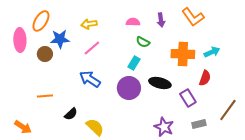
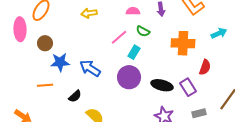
blue star: (60, 39) -> (60, 62), moved
pink line: (92, 48) -> (119, 37), moved
cyan arrow: (212, 52) -> (219, 33), moved
black ellipse: (160, 83) -> (162, 85), moved
black semicircle: (71, 114) -> (75, 96), moved

